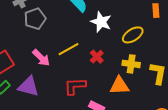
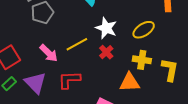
white star: (101, 22) -> (106, 28), moved
purple triangle: (29, 86) -> (35, 83), turned 30
red L-shape: (75, 86) -> (69, 80), moved

